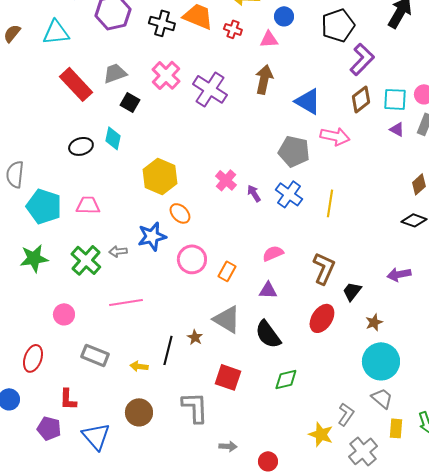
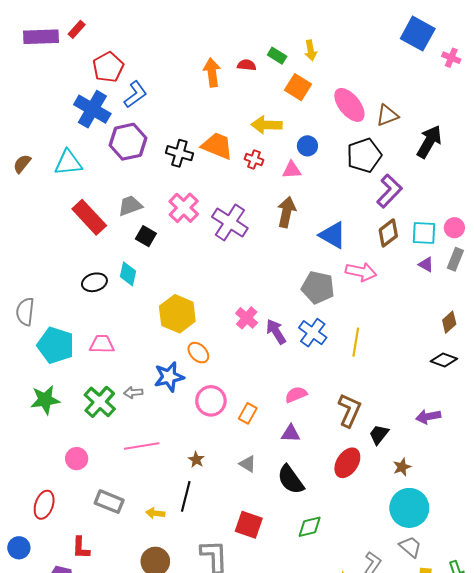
purple arrow: (254, 193) -> (276, 332), size x1.4
gray triangle: (227, 319) -> (248, 464), size x0.6
brown star: (195, 337) -> (196, 460), moved

